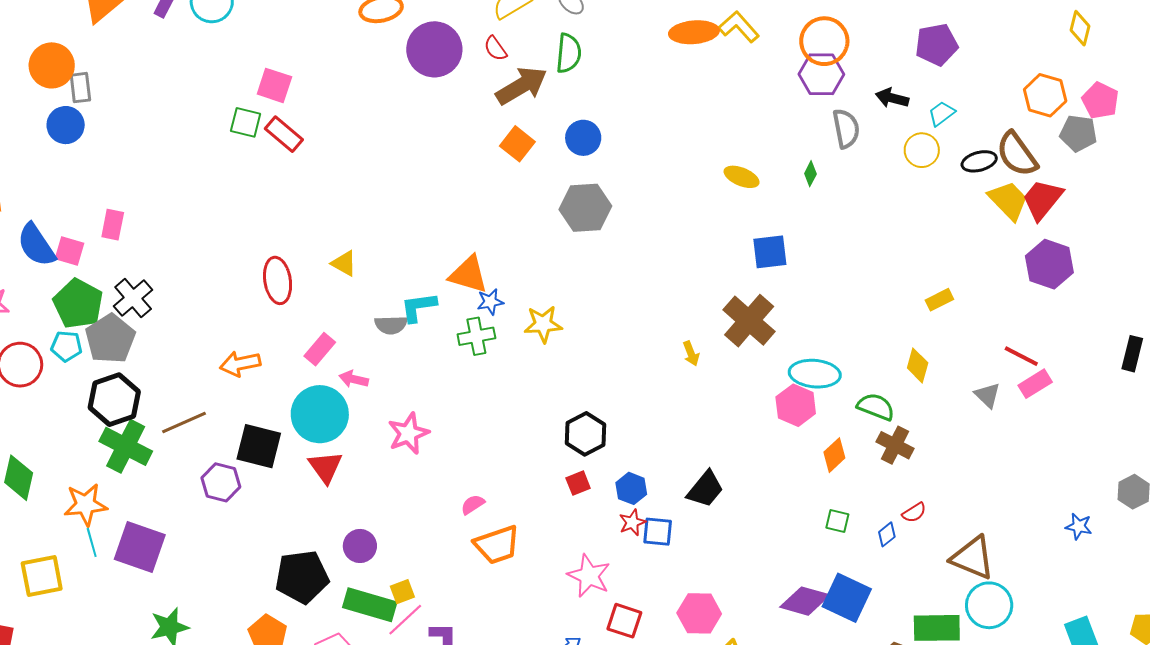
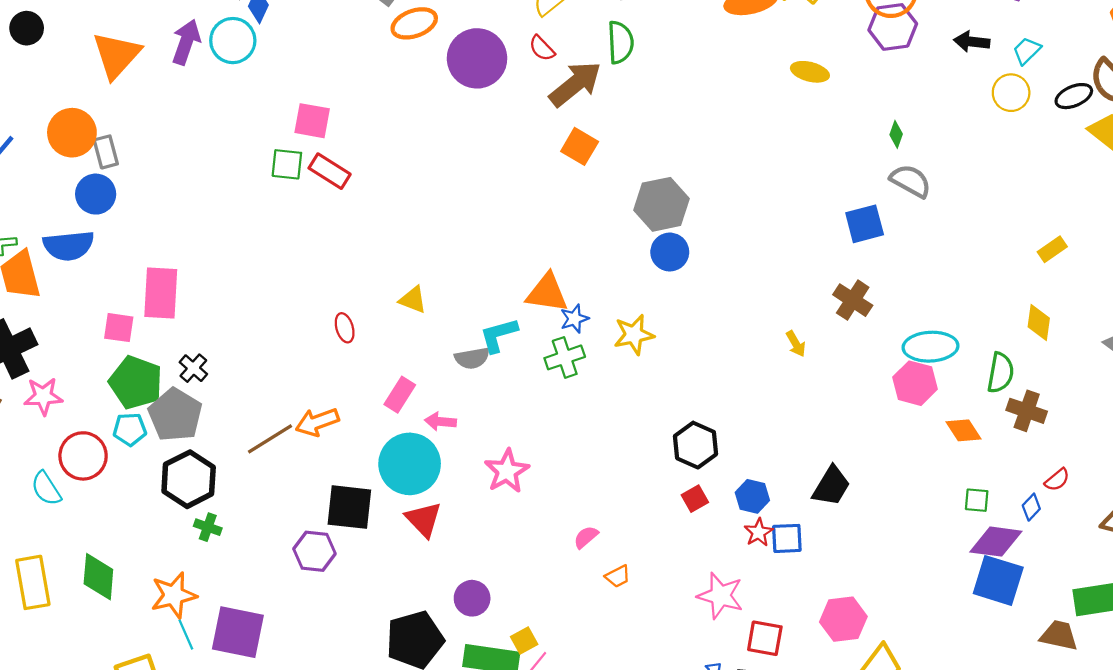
gray semicircle: (846, 129) -> (911, 181), moved, turned -42
blue circle: (583, 138) -> (670, 252), moved
yellow ellipse: (742, 177) -> (810, 72), moved
pink rectangle: (113, 225) -> (161, 293), size x1.6
blue semicircle: (36, 245) -> (69, 246), moved, turned -54
red ellipse: (278, 280) -> (345, 328), size x0.6
black cross: (133, 298) -> (193, 368), size x0.7
brown cross: (749, 321) -> (853, 300), size x0.7
green semicircle: (876, 407) -> (1000, 373), turned 87
brown line: (184, 422) -> (270, 439), moved
green cross: (126, 446) -> (208, 527), size x0.5
orange diamond: (834, 455) -> (964, 430), turned -72
orange trapezoid: (497, 545) -> (618, 576), size x0.5
purple diamond: (805, 601) -> (996, 542), moved

